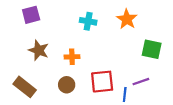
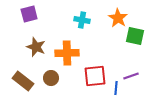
green square: (152, 49) -> (135, 36), moved
orange cross: (72, 57) -> (67, 53), size x1.6
brown circle: (67, 85) -> (51, 78), moved

